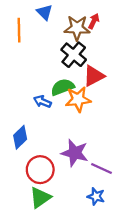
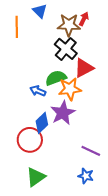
blue diamond: (20, 137) -> (42, 123), moved
purple star: (75, 153) -> (63, 113), moved, turned 30
red circle: (40, 170) -> (30, 140), moved

